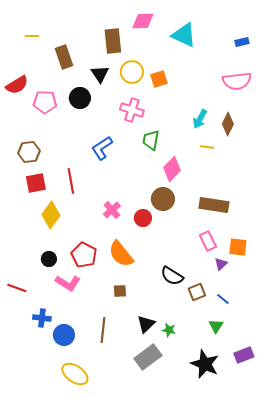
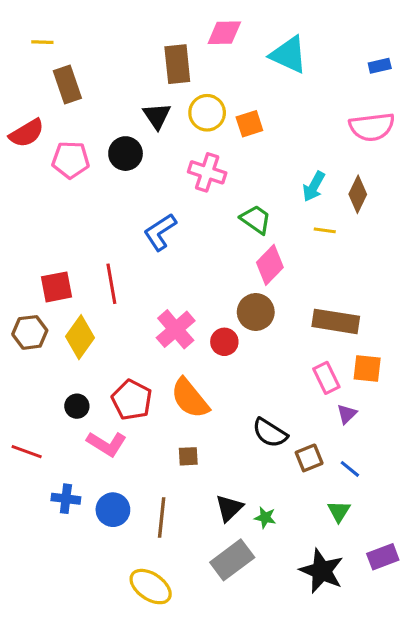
yellow line: (32, 36) -> (42, 42), moved
brown rectangle: (64, 57) -> (67, 85), moved
green trapezoid: (151, 140) -> (256, 219), moved, turned 115
brown hexagon: (29, 152) -> (30, 332), moved
pink cross: (112, 210) -> (176, 329), size x1.4
orange square: (238, 247) -> (367, 368), moved
blue circle: (64, 335) -> (113, 510), moved
yellow ellipse: (75, 374) -> (151, 587), moved

